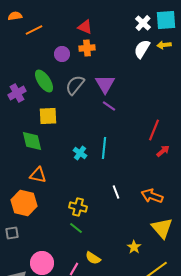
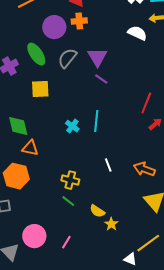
white semicircle: (142, 49) -> (137, 33), moved, turned 84
purple circle: (62, 54) -> (54, 27), size x1.5
green diamond: (32, 141) -> (18, 126), moved
yellow star: (134, 247) -> (111, 224), moved
yellow semicircle: (93, 258) -> (97, 211), moved

